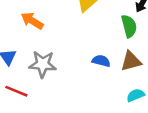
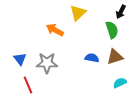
orange arrow: (32, 21) -> (55, 30), moved
red line: (16, 91) -> (28, 85), turned 48

